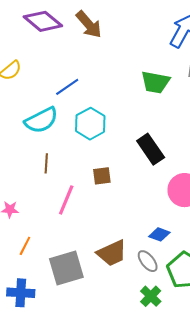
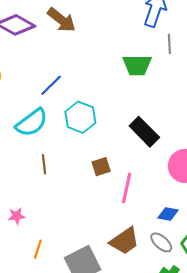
pink line: (66, 200) -> (127, 188), moved

